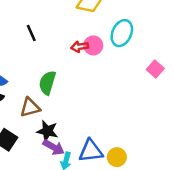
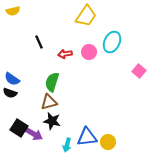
red arrow: (80, 47) -> (65, 54), moved
brown triangle: (30, 107) -> (49, 102), moved
purple arrow: (54, 147) -> (34, 134), moved

